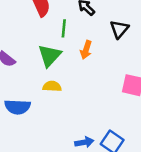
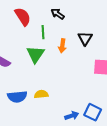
black triangle: (119, 29) -> (85, 38), moved
yellow semicircle: (52, 86) -> (41, 94), moved

